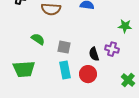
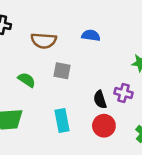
gray square: (64, 47) -> (62, 71), moved
red circle: (88, 74) -> (104, 126), moved

